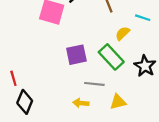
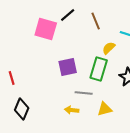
green rectangle: (111, 57) -> (99, 69), turned 60
red line: (13, 78) -> (12, 78), moved

